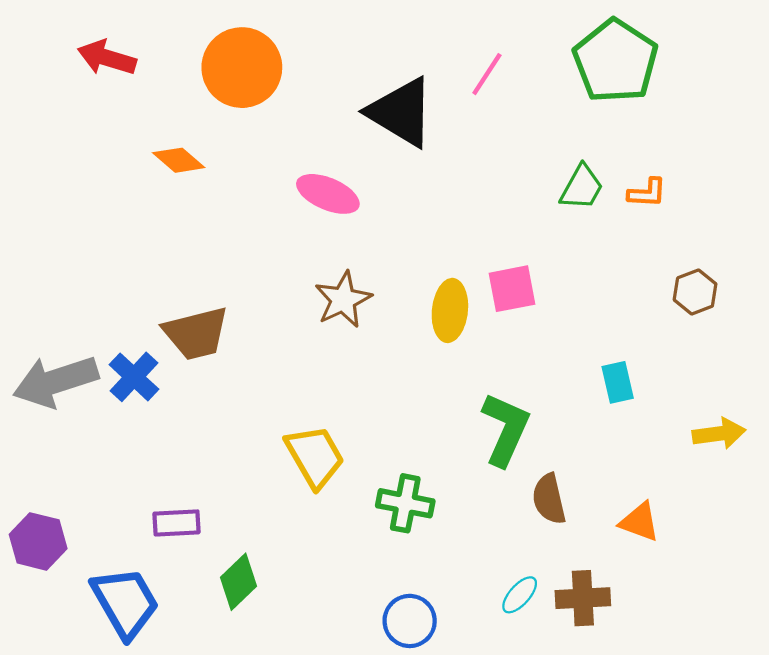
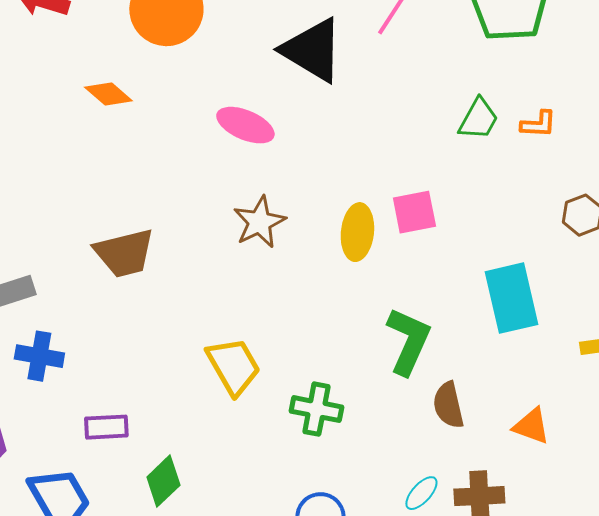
blue cross: (134, 377) -> (39, 356), moved, turned -33
cyan rectangle: (618, 382) -> (511, 298), size x1.8

